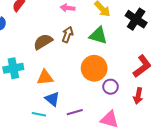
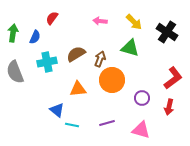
brown arrow: (68, 35) -> (100, 59), moved
cyan cross: (13, 68) -> (47, 62), moved
orange circle: (94, 68) -> (112, 80), moved
blue triangle: (52, 99) -> (57, 110), moved

